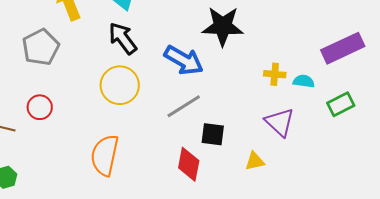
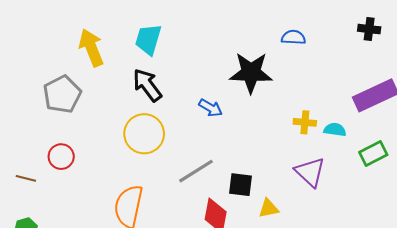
blue arrow: (184, 60) -> (210, 108), size x0.6
gray line: (184, 106) -> (196, 171), moved
yellow triangle: (255, 161) -> (269, 208), moved

